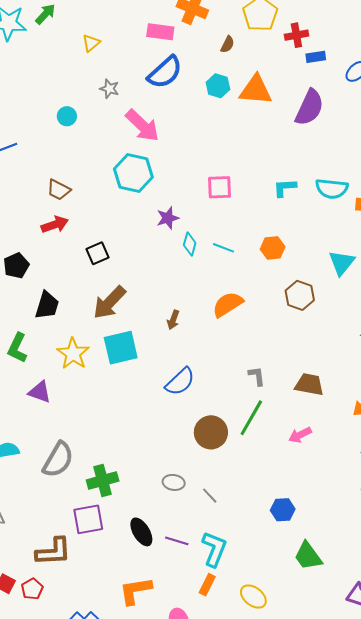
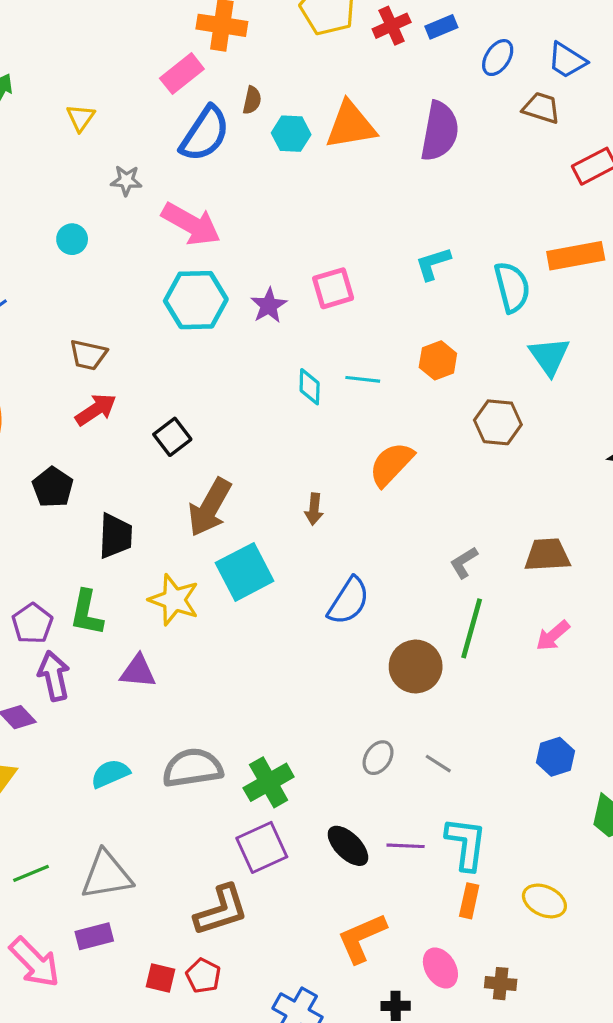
pink rectangle: (160, 32) -> (182, 74), turned -32
brown semicircle: (227, 44) -> (252, 100), moved
blue rectangle: (316, 57) -> (441, 27), moved
cyan semicircle: (332, 189) -> (512, 287), moved, turned -96
purple star: (168, 218) -> (269, 305), moved
gray L-shape: (257, 376) -> (464, 562), turned -100
gray semicircle: (58, 460) -> (193, 768), turned -114
gray ellipse: (174, 482) -> (378, 758), turned -50

